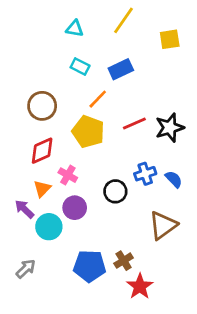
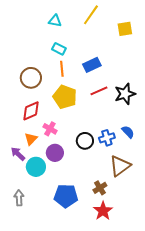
blue rectangle: (121, 69) -> (92, 65), moved
orange line: (98, 99) -> (62, 69), moved, turned -49
blue cross: (145, 174) -> (107, 138), moved
brown cross: (124, 261) -> (100, 188), moved
gray arrow: (26, 269) -> (19, 198), turned -49

